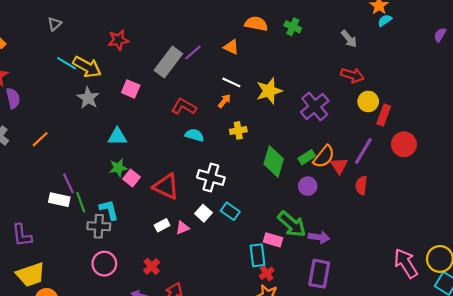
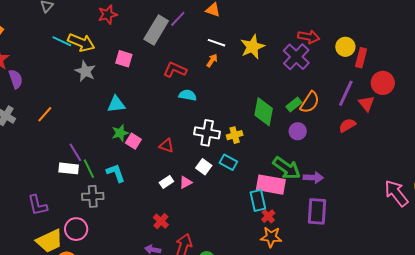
red arrow: (352, 75) -> (309, 37), moved
yellow cross: (238, 130) -> (235, 135), moved
red triangle: (339, 166) -> (366, 103), moved
red semicircle: (361, 185) -> (347, 125), turned 60
red triangle: (166, 186) -> (166, 146), size x0.6
gray cross: (99, 226) -> (93, 196), moved
pink rectangle: (273, 240) -> (271, 185), size x1.6
pink circle: (104, 264) -> (76, 229), moved

